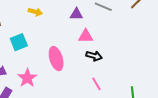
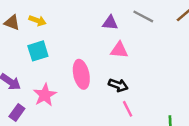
yellow arrow: (35, 12) -> (37, 21), moved
black arrow: (94, 56) -> (118, 85), moved

